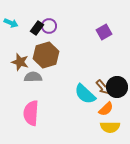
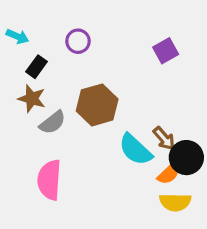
black rectangle: (37, 28) -> (37, 67), moved
brown hexagon: (46, 55) -> (97, 105), moved
gray semicircle: (33, 77) -> (53, 122), turned 144
black circle: (117, 87) -> (186, 158), moved

